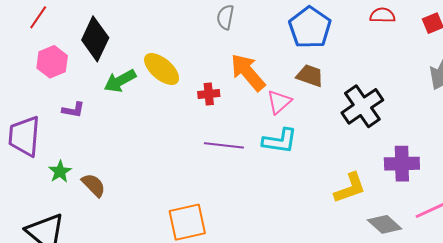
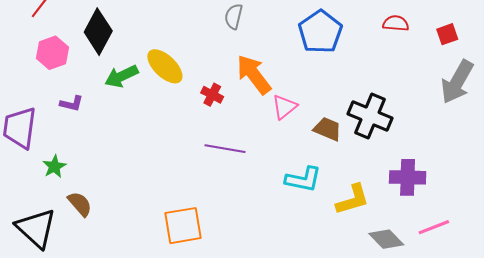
brown trapezoid: (310, 76) -> (327, 129), moved
red cross: (209, 94) -> (212, 95), turned 30
black cross: (362, 106) -> (370, 116), turned -36
cyan L-shape: (280, 141) -> (303, 179), moved
brown semicircle: (94, 185) -> (80, 204), moved

